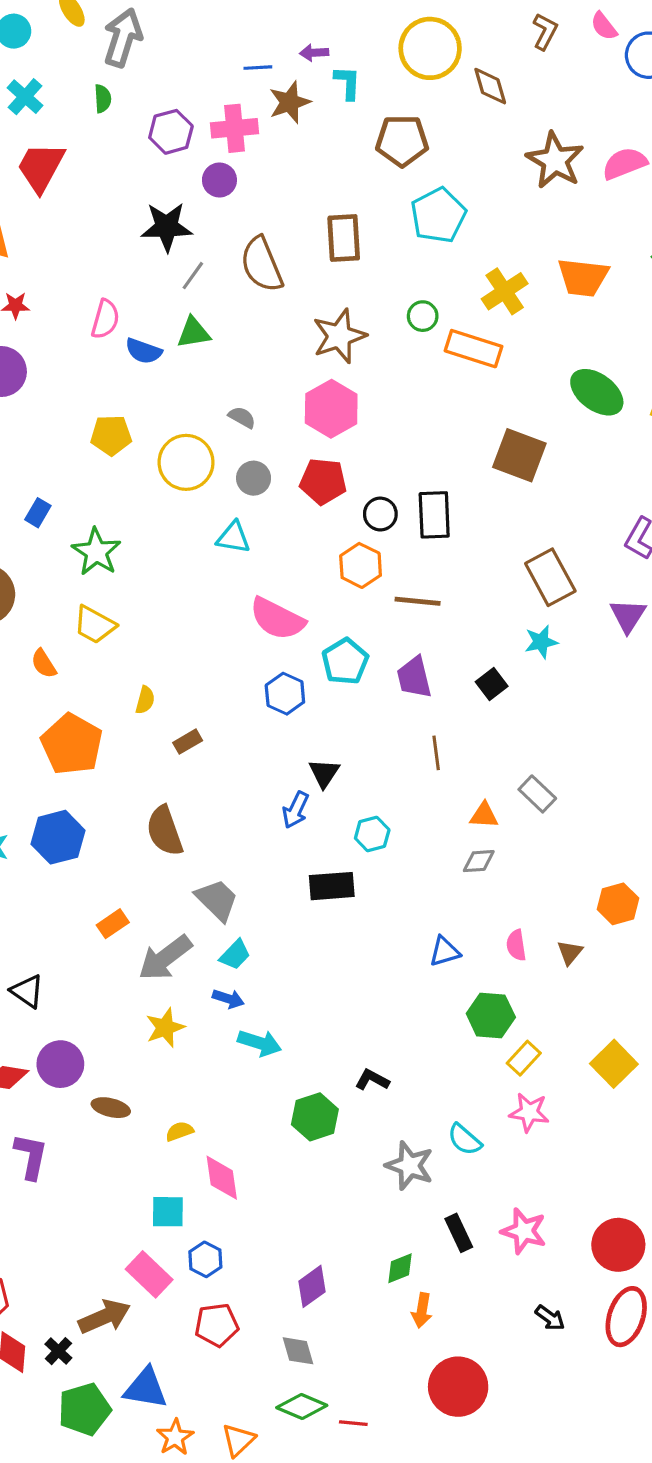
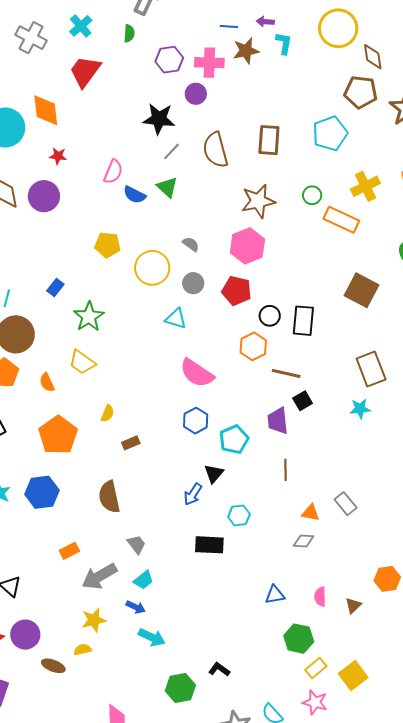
brown pentagon: (402, 141) -> (361, 92), moved
green triangle: (194, 333) -> (167, 187), turned 45
cyan pentagon: (345, 661) -> (234, 439), moved
black square: (492, 684) -> (303, 401), moved
gray trapezoid: (217, 900) -> (136, 544), size x0.7
yellow square: (614, 1064) -> (353, 675), moved
yellow semicircle: (179, 1131) -> (83, 650), moved

